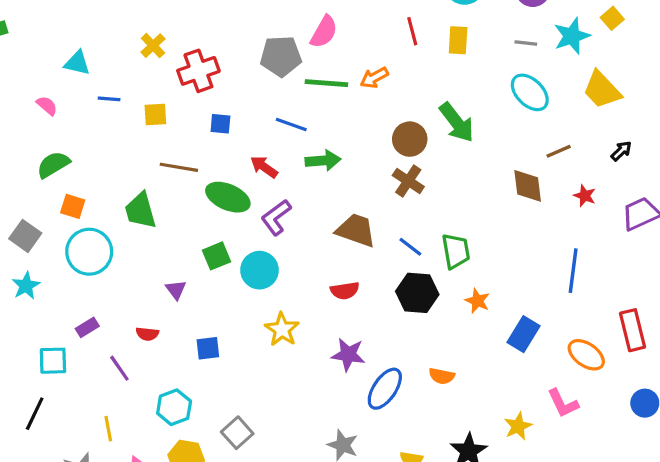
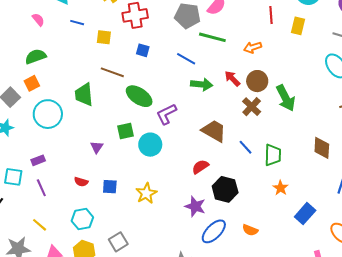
orange arrow: (374, 78) -> (253, 47), moved
green arrow: (457, 122) -> (286, 98), moved
red arrow: (264, 167) -> (232, 79), moved
brown diamond: (528, 186) -> (322, 148), moved
orange square: (73, 206) -> (32, 83), moved, turned 35
red semicircle: (345, 291) -> (200, 167), turned 144
black hexagon: (417, 293) -> (225, 189), moved
yellow star: (282, 329) -> (146, 193), moved
red semicircle: (147, 334) -> (81, 182), moved
purple line: (119, 368) -> (41, 188), moved
yellow line: (108, 429) -> (40, 225), turned -49

